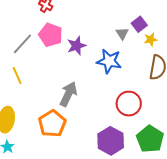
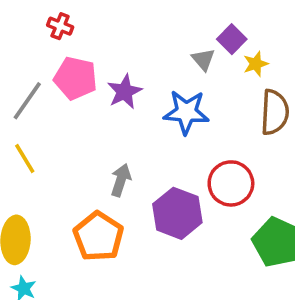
gray arrow: (68, 94) -> (121, 180), size x0.7
purple hexagon: (111, 141) -> (177, 213), moved

